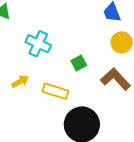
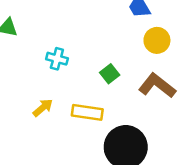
cyan cross: (38, 44) -> (57, 59), size x0.7

